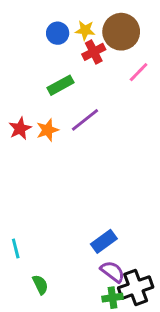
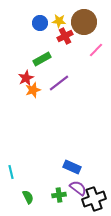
red star: (20, 129) -> (26, 78), moved
blue rectangle: (104, 241) -> (72, 167), turned 60
green cross: (113, 298) -> (59, 195), moved

